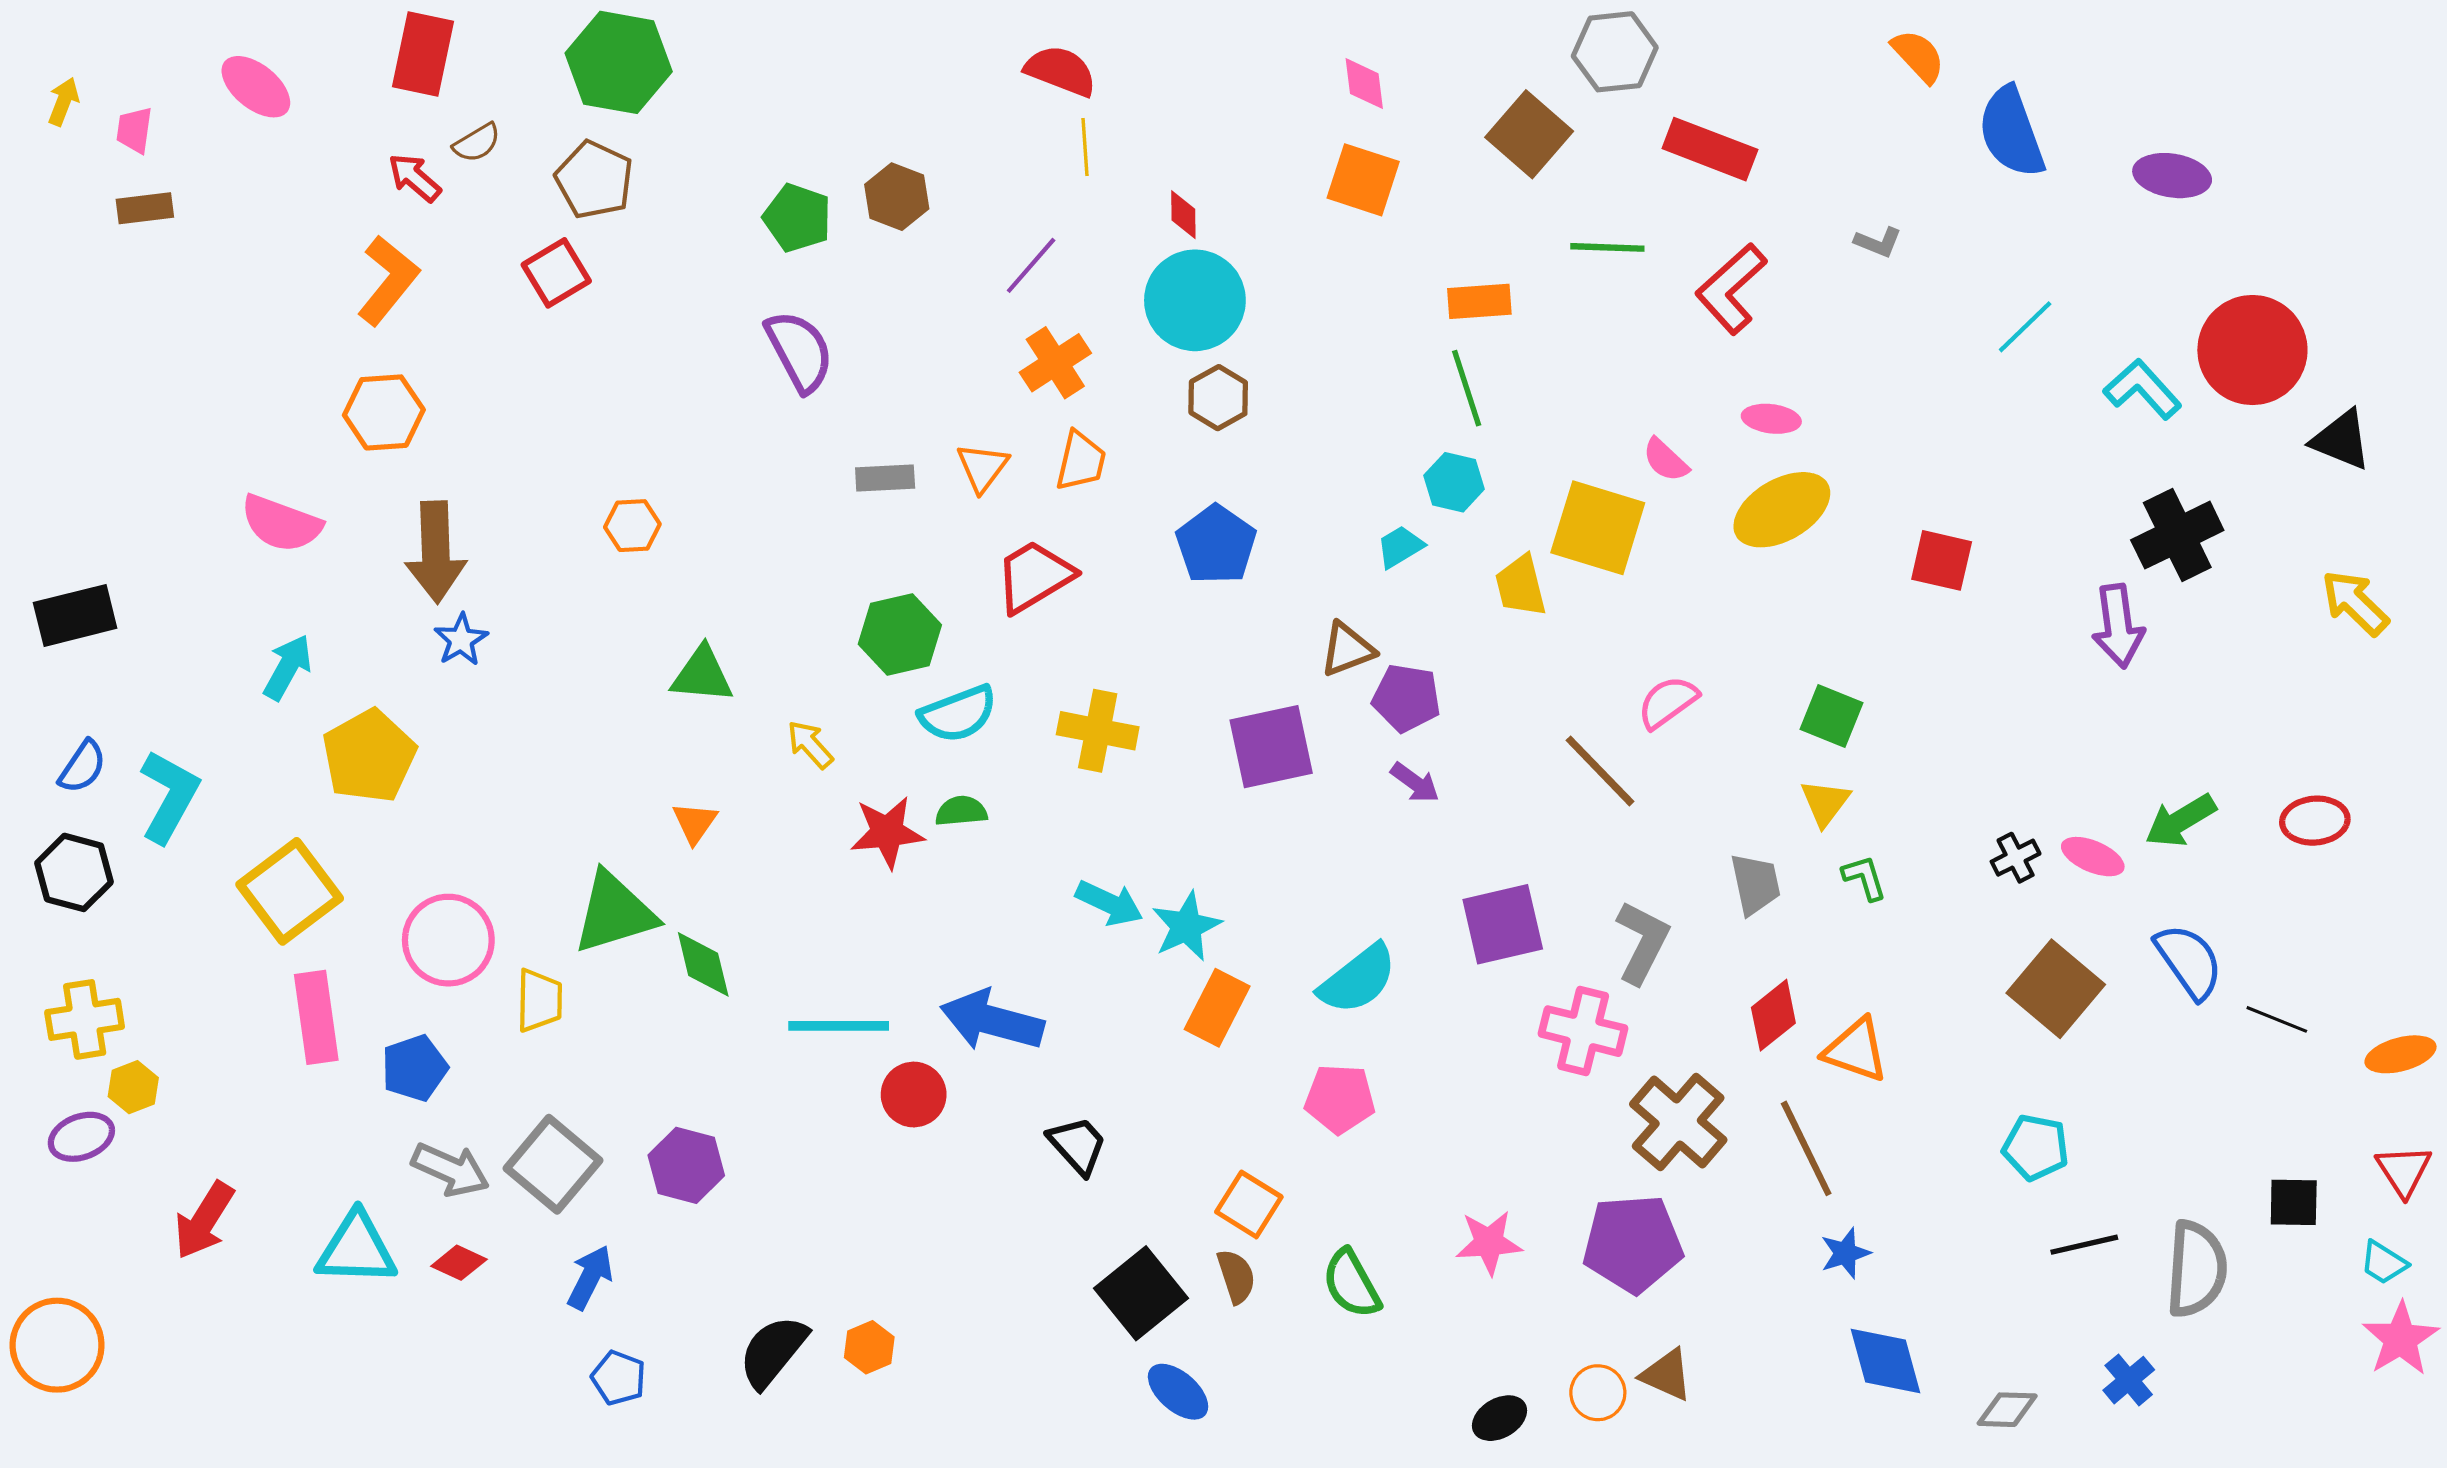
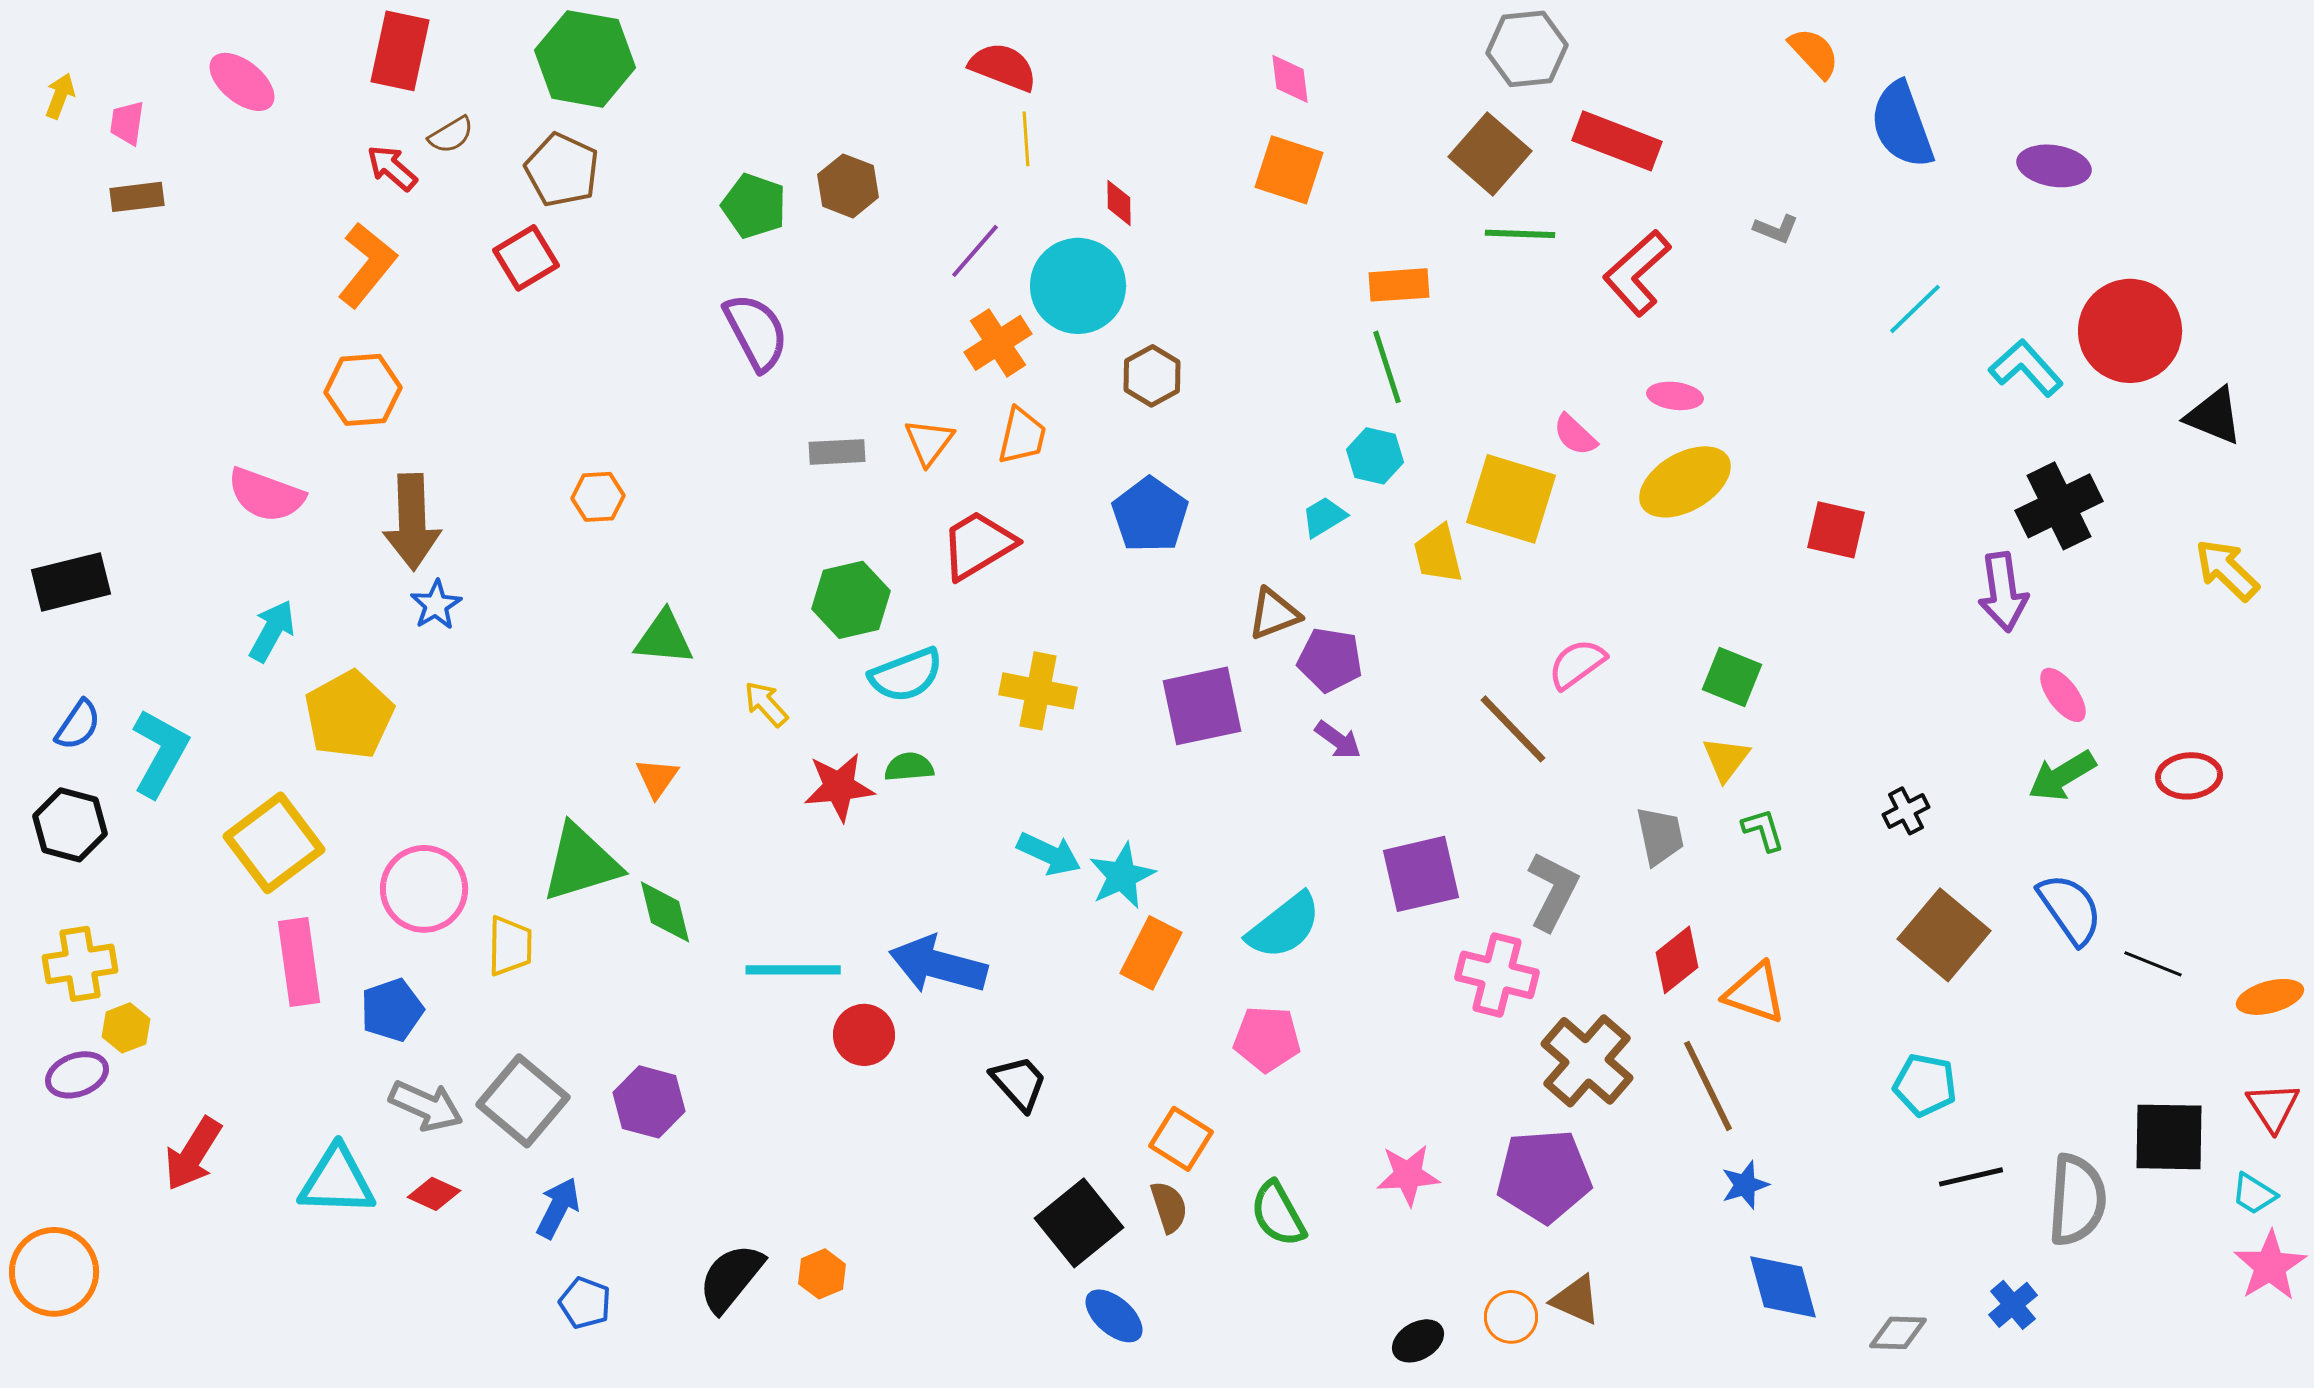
brown square: (1529, 134) -> (1490, 154), moved
cyan circle: (1195, 300) -> (1078, 286), moved
pink ellipse: (2093, 857) -> (2063, 695), moved, turned 30
black square: (2294, 1202) -> (2169, 1137), size x1.5

